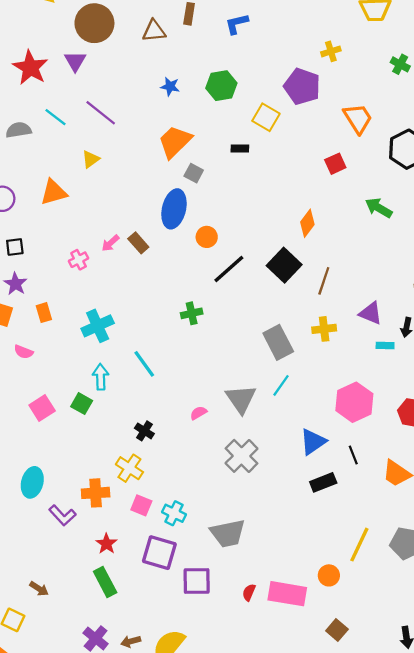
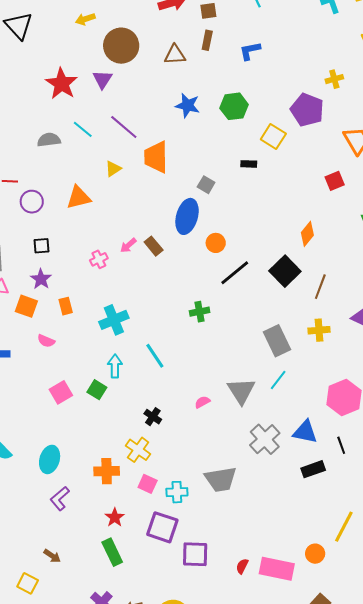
blue star: (170, 86) -> (188, 105), size x1.4
orange trapezoid: (175, 142) -> (156, 157), moved, turned -48
blue triangle: (313, 442) -> (305, 432), turned 44
gray cross: (242, 456) -> (265, 439), moved
cyan cross: (174, 513) -> (177, 492), turned -30
purple L-shape: (62, 515) -> (60, 498), moved, turned 90
gray trapezoid: (228, 533) -> (221, 479), moved

